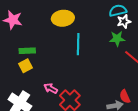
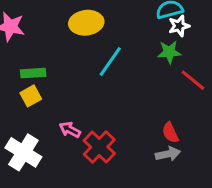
cyan line: (78, 44) -> (110, 61), turned 35
red semicircle: (125, 96) -> (170, 133), moved

